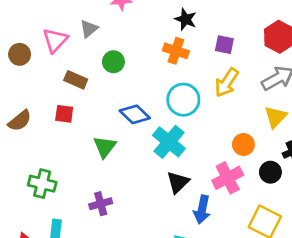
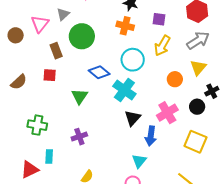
green circle: (113, 62) -> (82, 36), size x1.6
brown rectangle: (76, 80) -> (56, 51), turned 49
orange circle: (243, 145) -> (175, 79), moved

